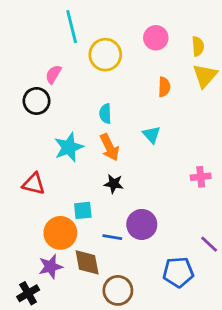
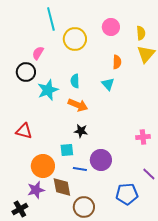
cyan triangle: (152, 135) -> (108, 84), moved
cyan star: (69, 147) -> (48, 90), moved
orange arrow: (109, 147) -> (78, 105), turned -42
pink cross: (201, 177) -> (143, 137), moved
cyan square: (83, 210) -> (67, 150), moved

